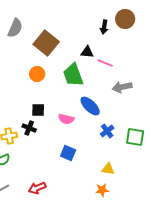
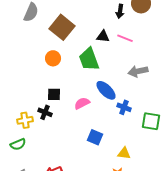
pink line: (105, 63) -> (125, 38), moved
pink semicircle: (66, 119) -> (82, 103), turned 140
blue cross: (107, 131) -> (124, 107), moved, turned -32
blue square: (68, 153) -> (95, 137), moved

